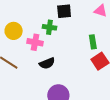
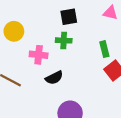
green cross: (49, 27) -> (64, 40), moved
yellow circle: (14, 31) -> (14, 31), moved

